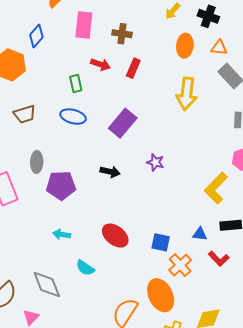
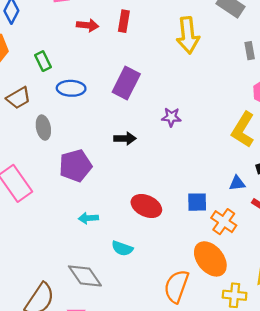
green rectangle: (76, 83) -> (43, 61), moved
gray ellipse: (37, 162) -> (43, 128), moved

